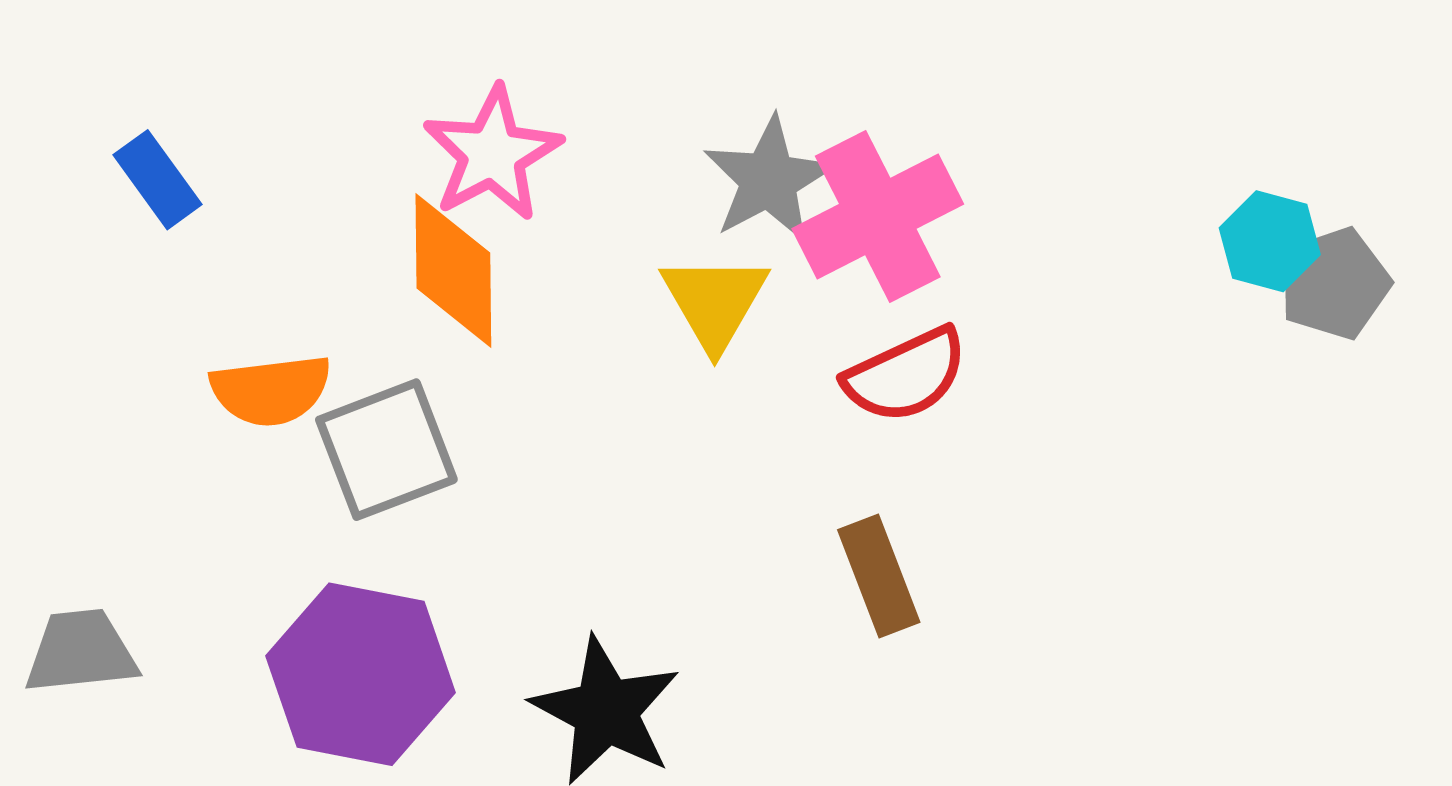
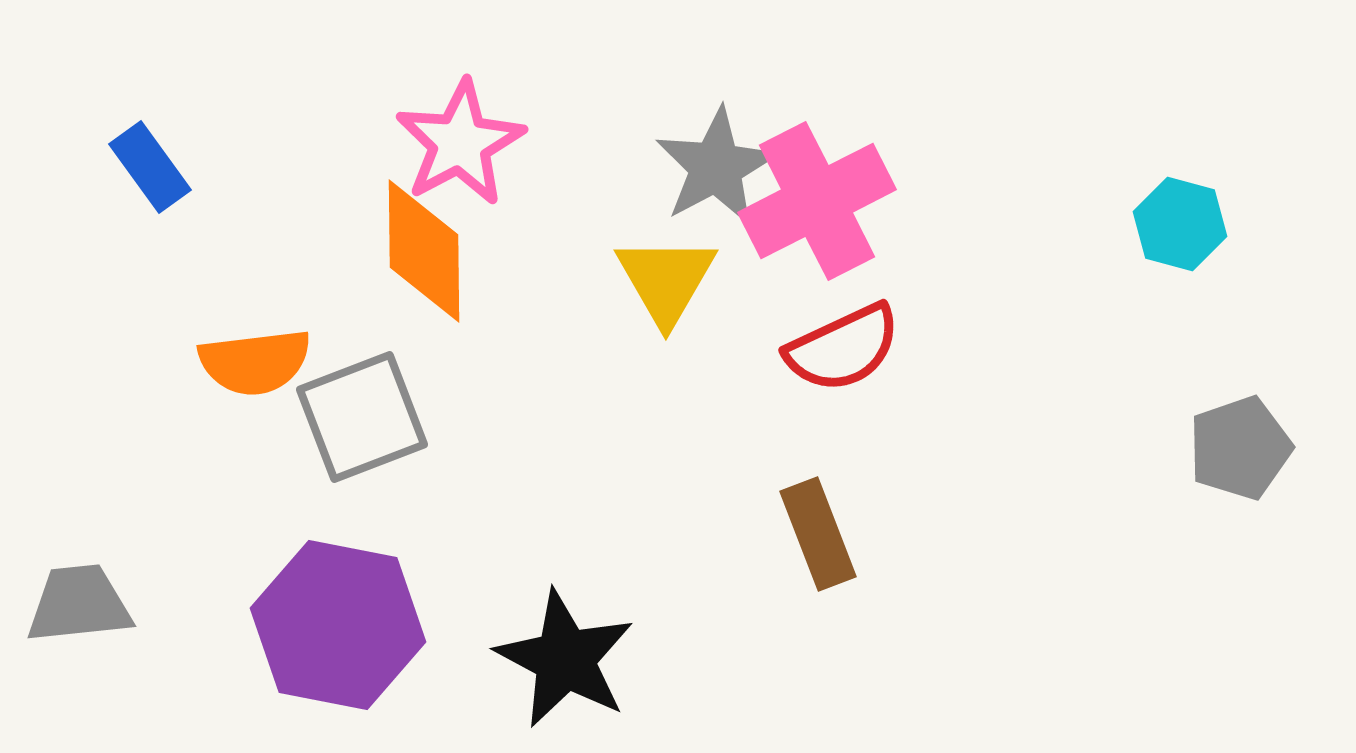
gray pentagon: (1334, 283) -> (1240, 448), moved

